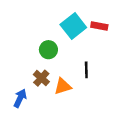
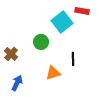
red rectangle: (99, 26) -> (82, 11), moved
brown cross: (41, 78) -> (11, 54), moved

